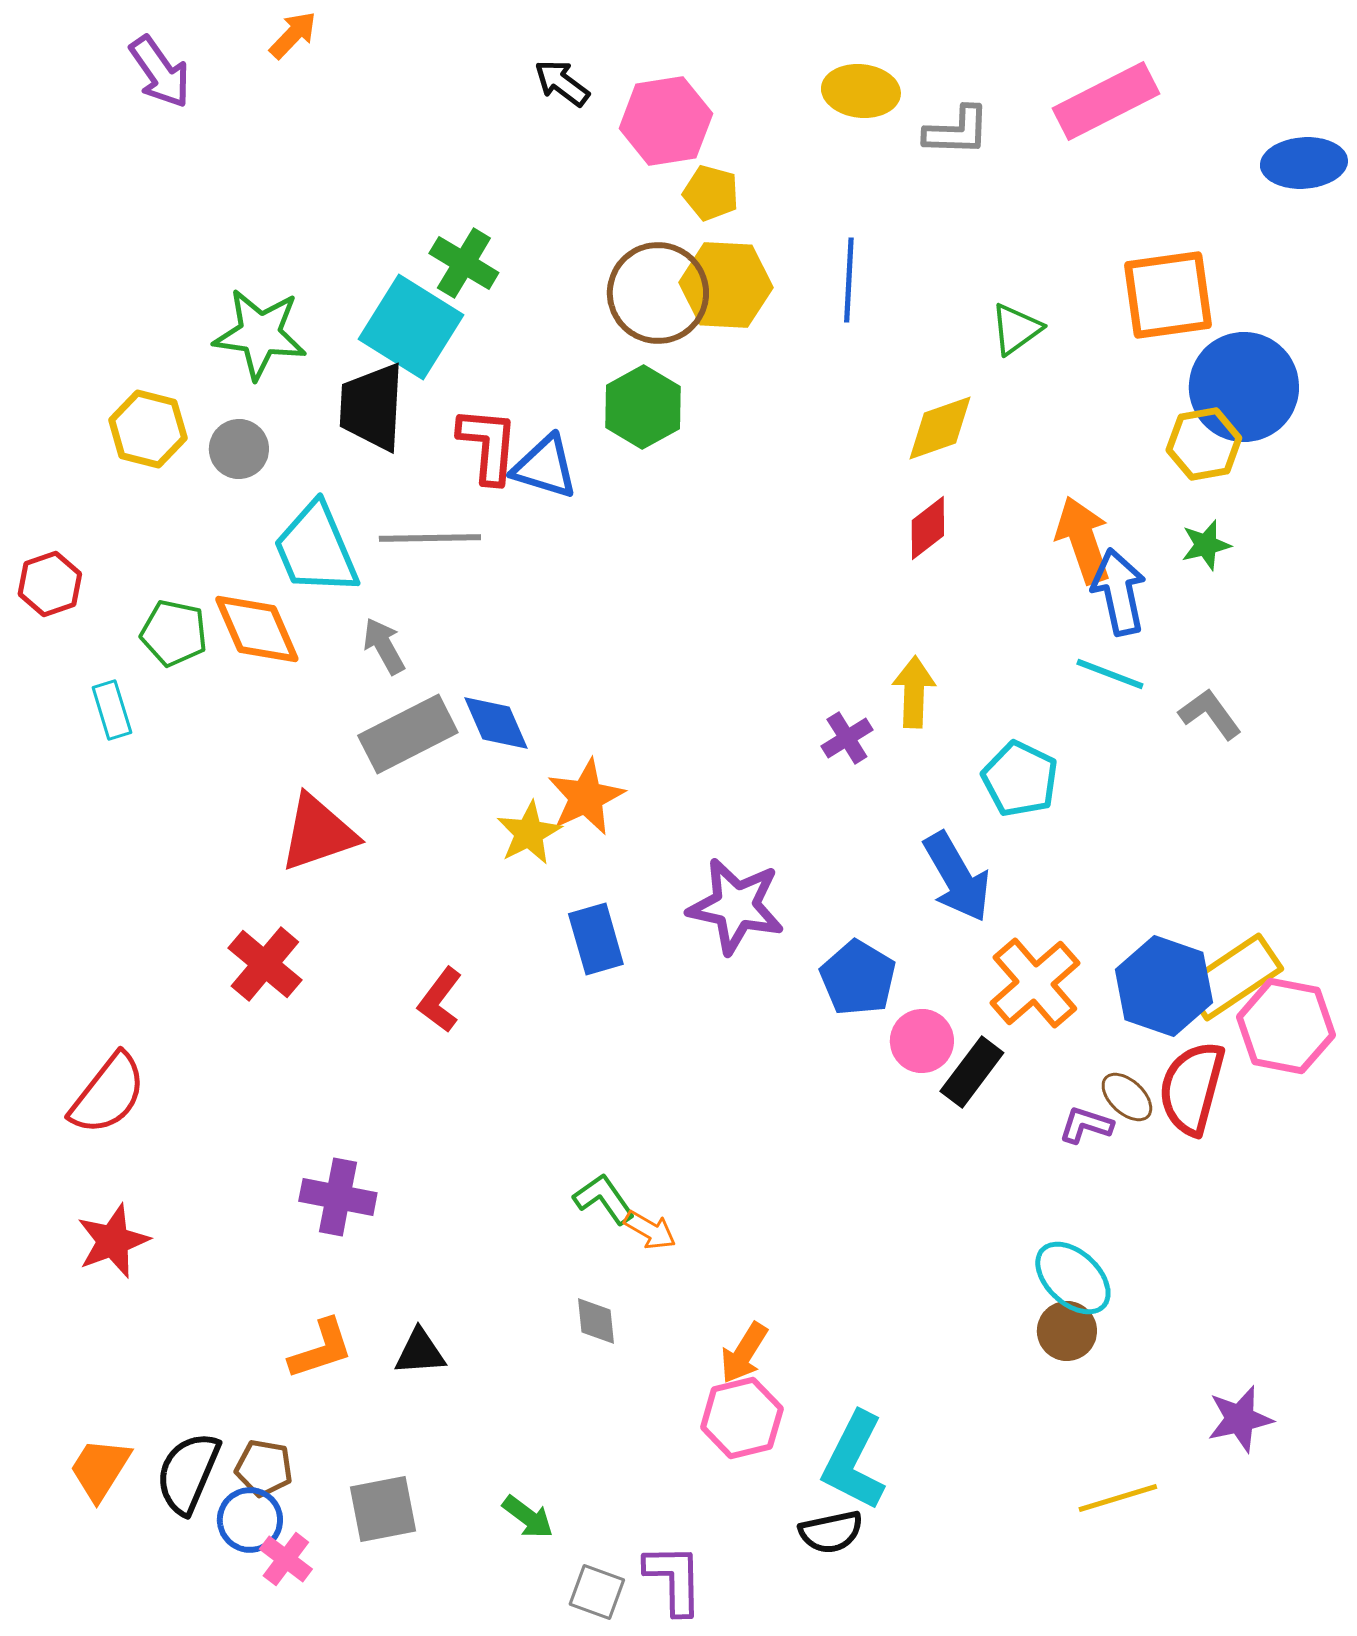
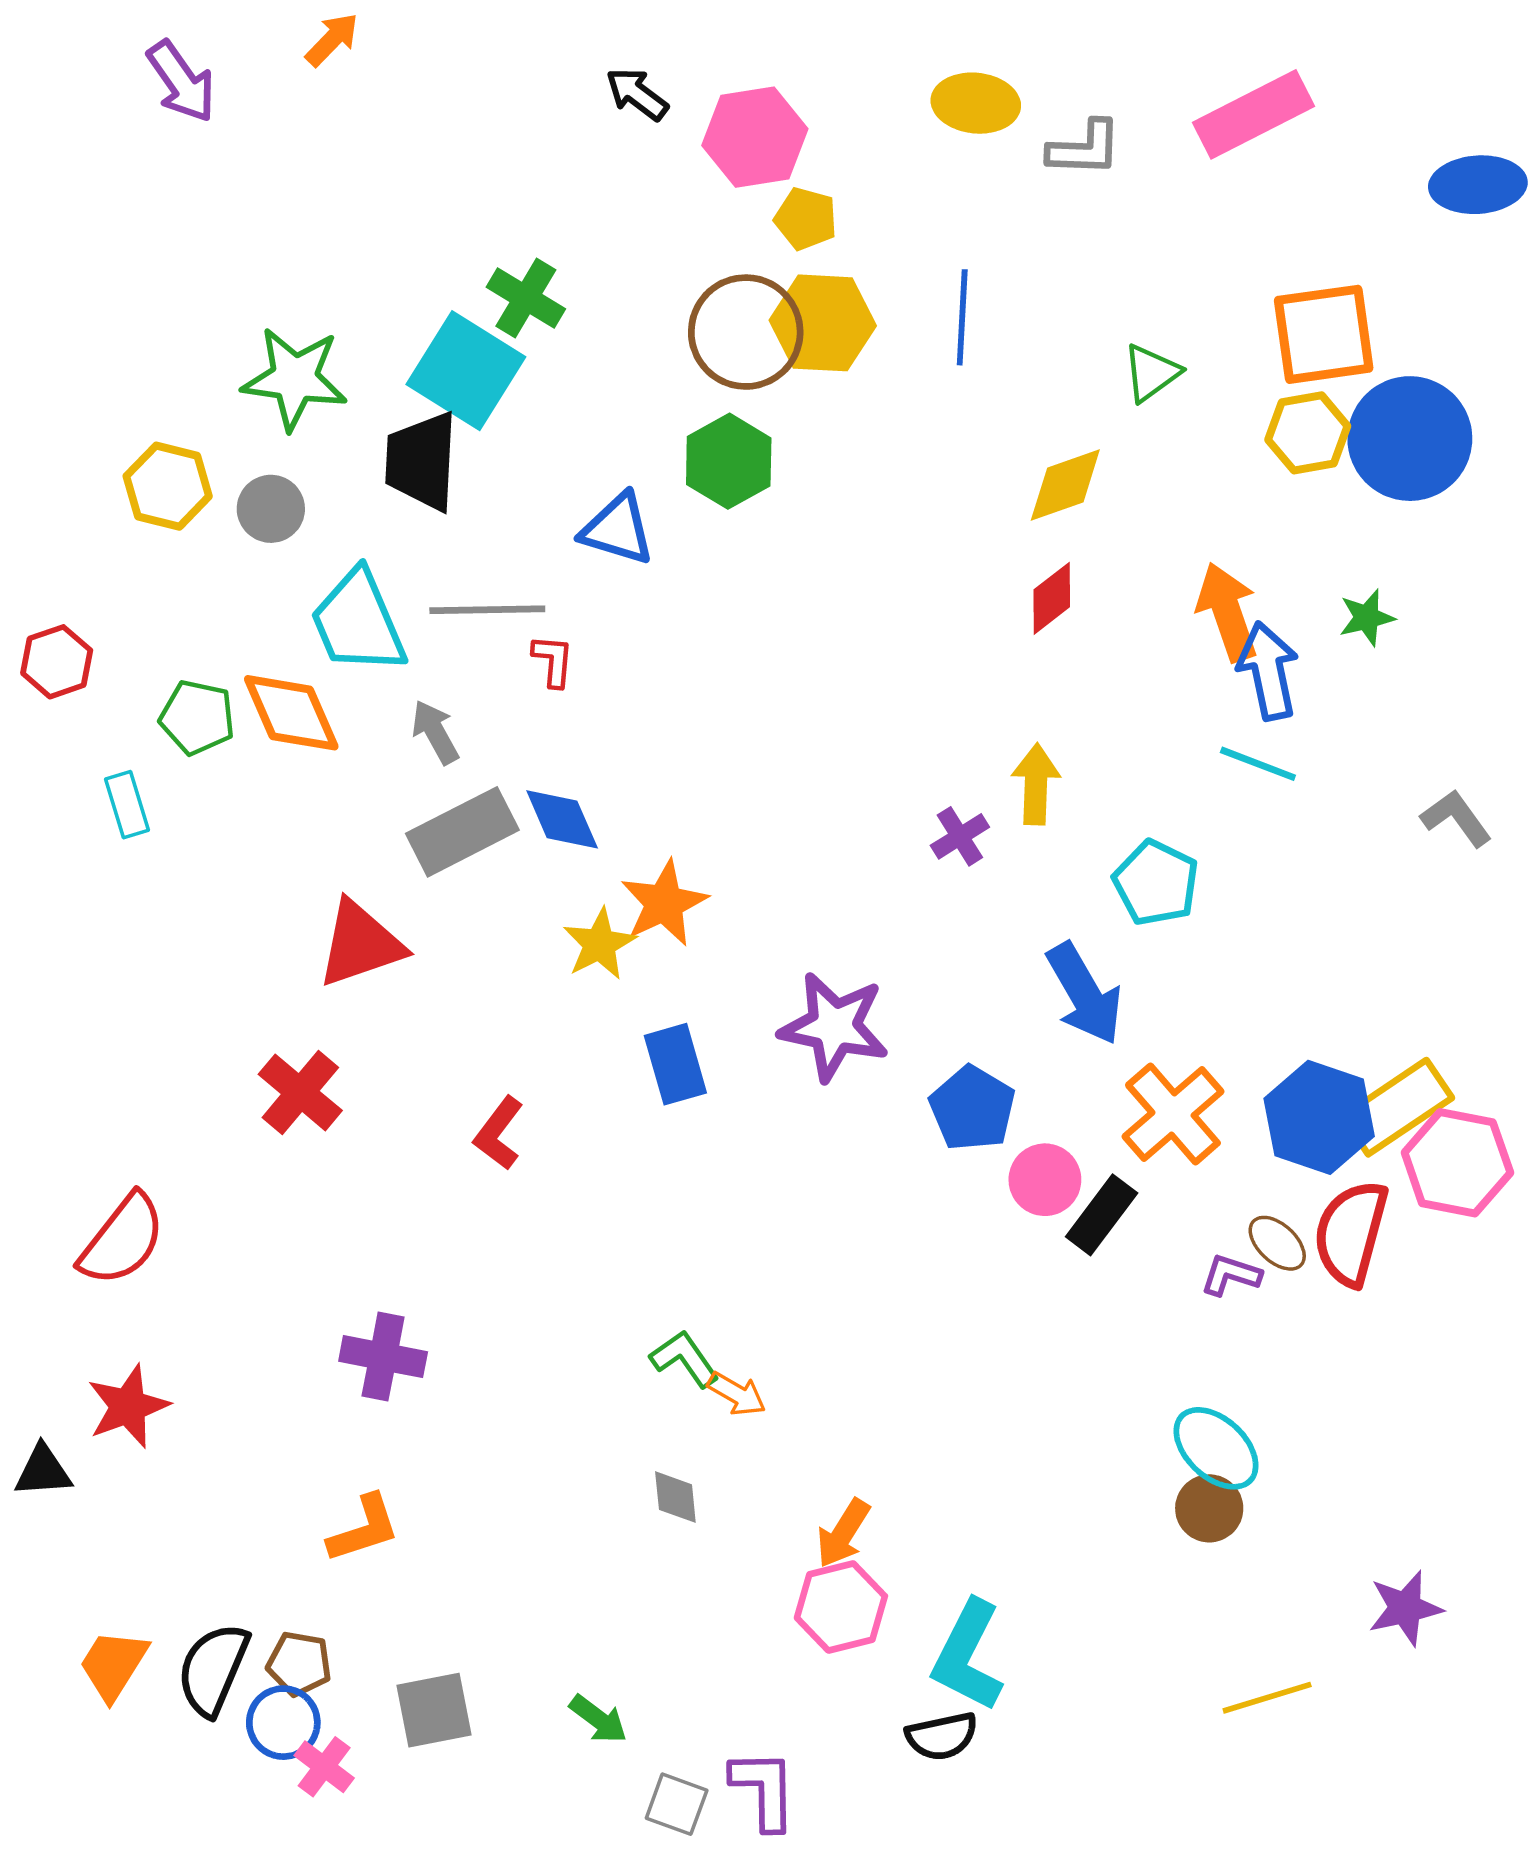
yellow hexagon: (1204, 444) -> (1308, 433), moved
red L-shape: (488, 445) -> (553, 661), moved, size x0.6
gray L-shape: (1210, 714) -> (1456, 818), moved
black triangle: (420, 1352) -> (43, 1471), moved

